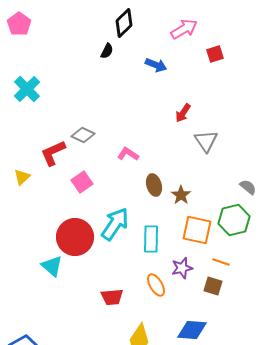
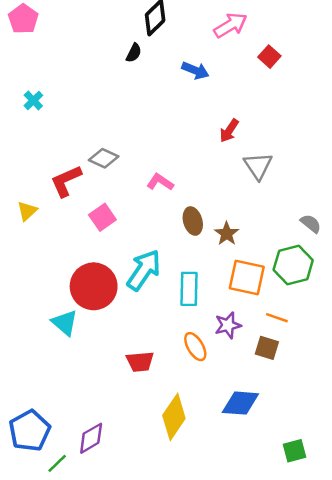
red square: (215, 54) -> (269, 57), turned -30
cyan cross: (27, 89) -> (33, 101), size x0.6

